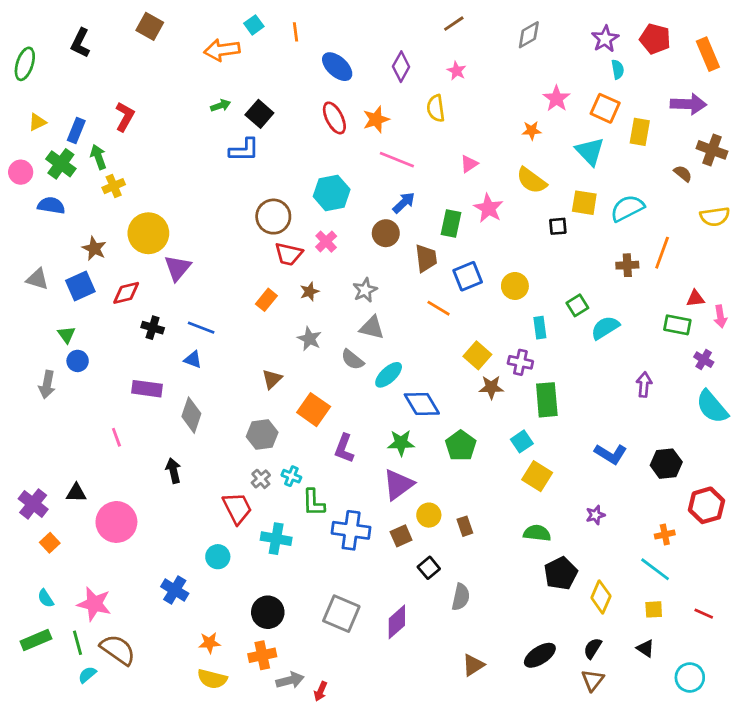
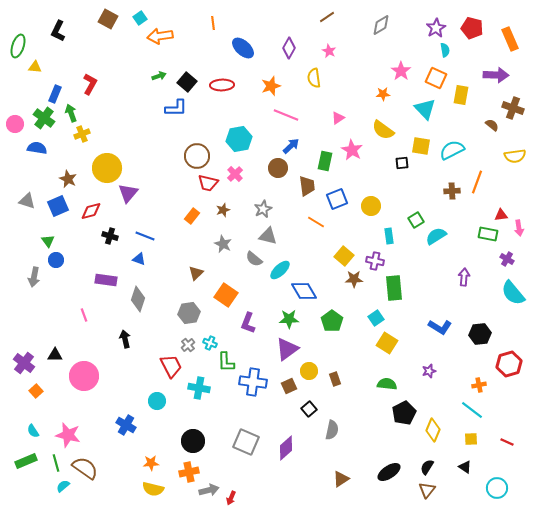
cyan square: (254, 25) -> (140, 18), moved
red ellipse: (334, 118) -> (222, 85), moved, turned -65
yellow triangle: (37, 122) -> (35, 67), moved, turned 32

